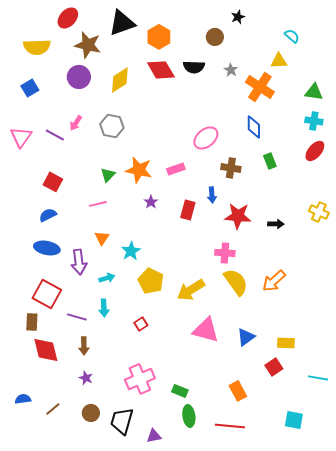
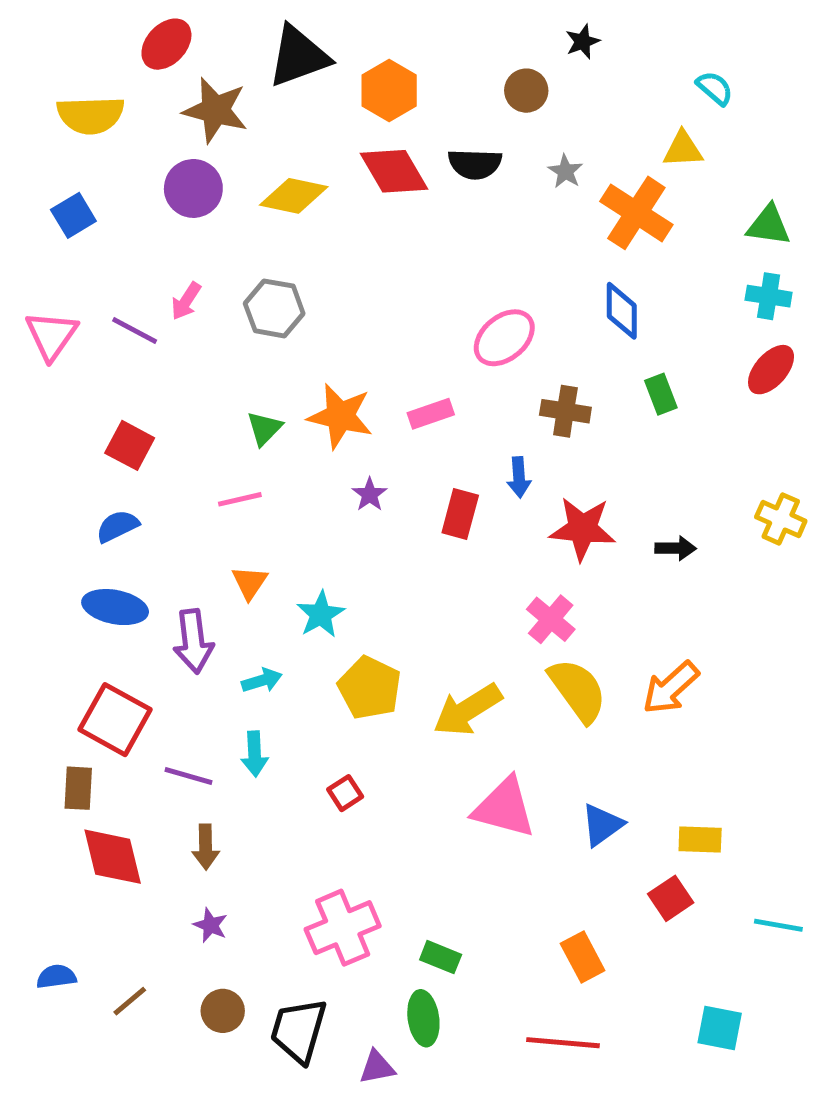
yellow diamond: (120, 80) -> (294, 196), turned 44
pink cross: (225, 253) -> (551, 619), turned 36
green ellipse: (189, 416) -> (423, 1018), moved

